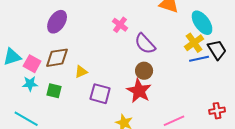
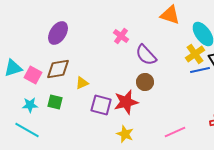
cyan star: (30, 84) -> (30, 105), moved
red star: (139, 91) -> (126, 102), moved, turned 30

